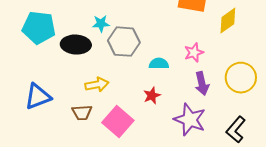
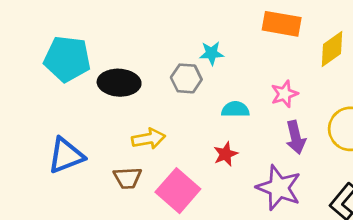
cyan star: (101, 24) -> (212, 53), moved
gray hexagon: (124, 42) -> (186, 78), size x0.7

